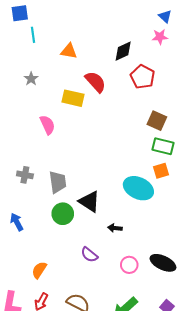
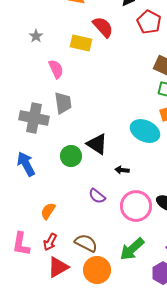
gray star: (31, 79) -> (36, 36), moved
gray cross: (25, 175) -> (34, 118), size x1.8
gray trapezoid: (58, 182) -> (63, 103), moved
blue arrow: (17, 222) -> (26, 164), size x1.4
pink circle: (129, 265) -> (136, 206), size x1.8

